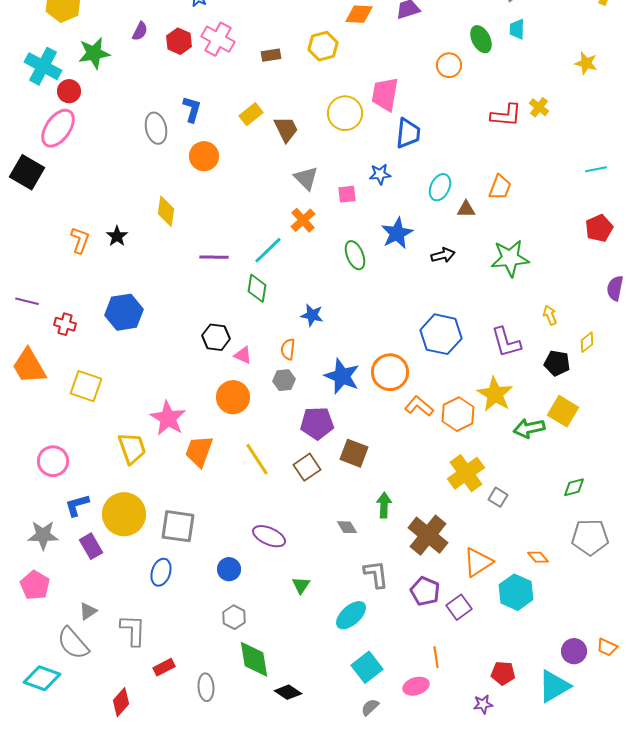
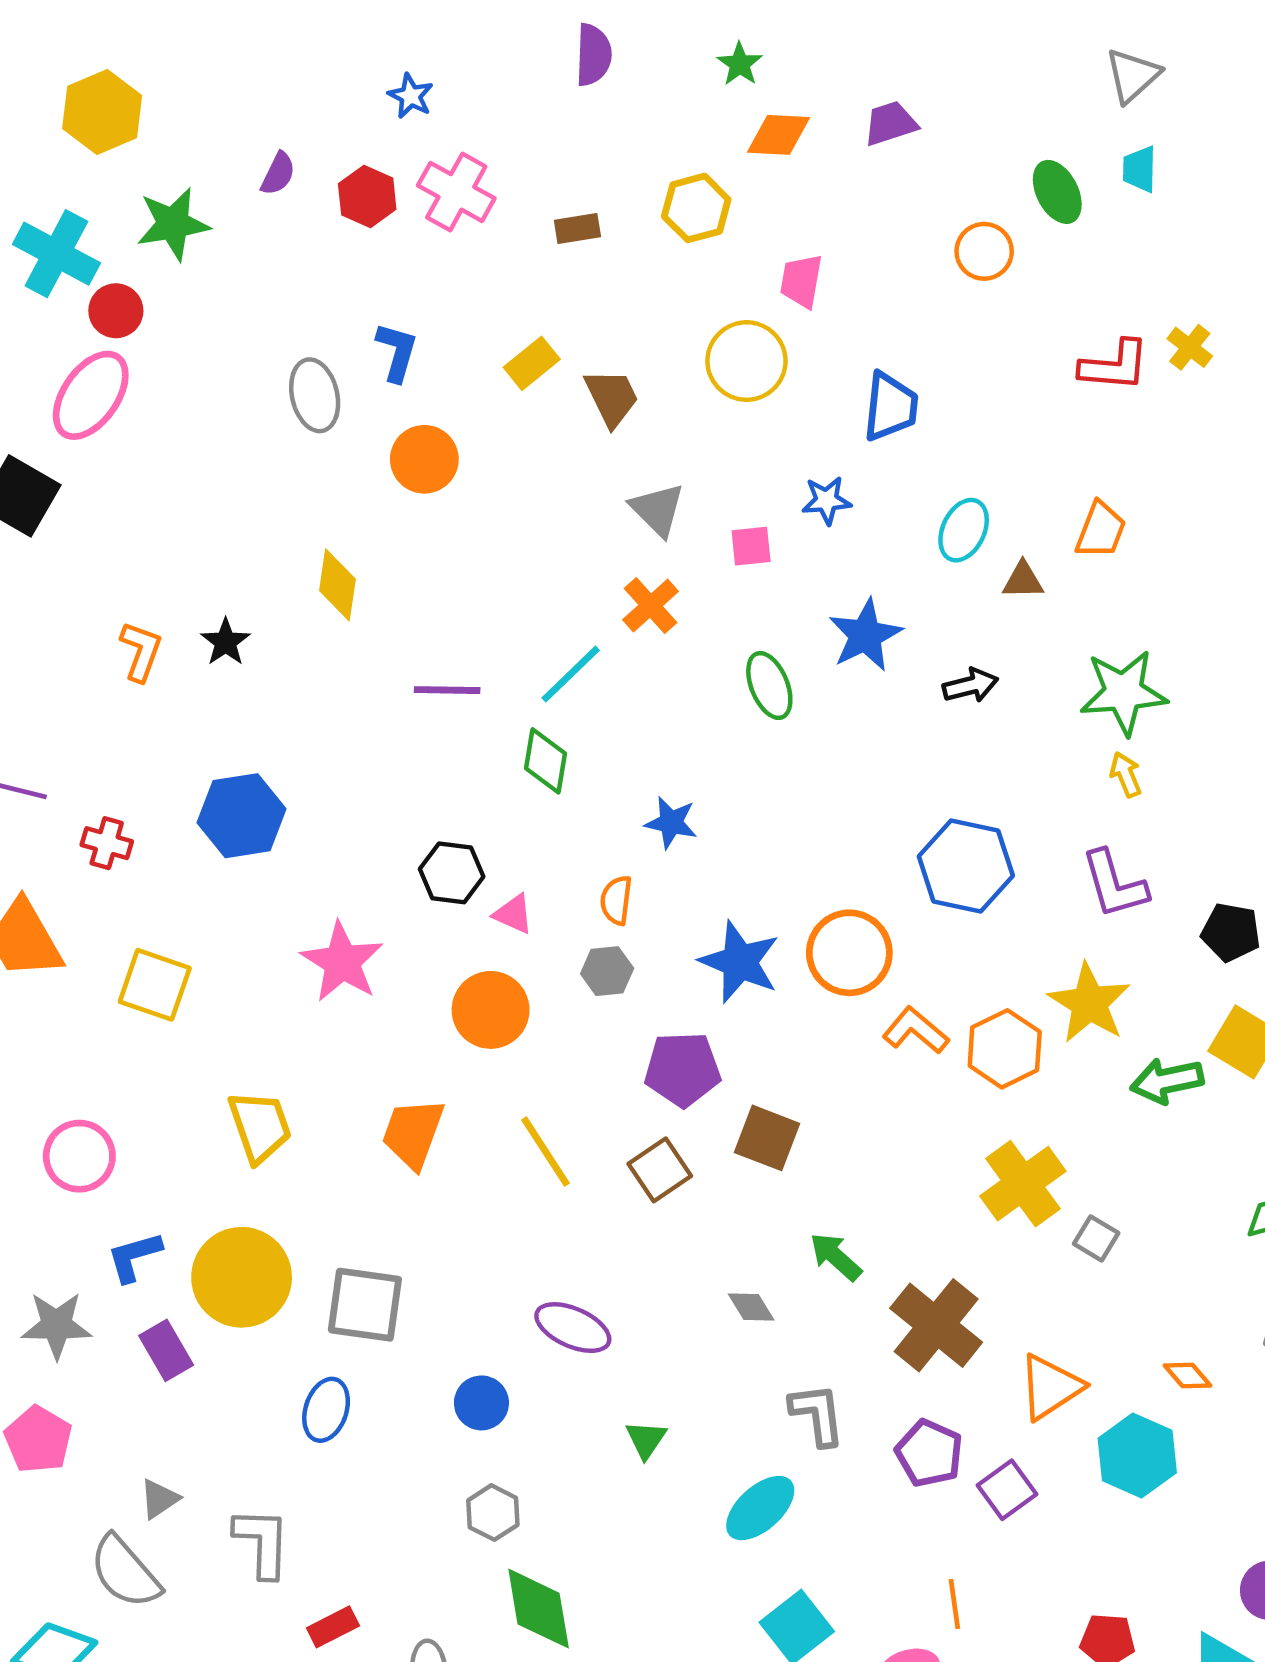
pink trapezoid: (385, 94) -> (801, 281), moved, size x0.7
yellow arrow: (550, 315) -> (1126, 775), moved
pink star: (168, 418) -> (342, 962), moved
green arrow: (384, 505) -> (836, 1257), turned -50

